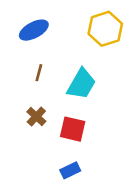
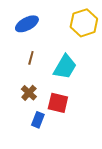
blue rectangle: (70, 170) -> (38, 120), moved, turned -42

